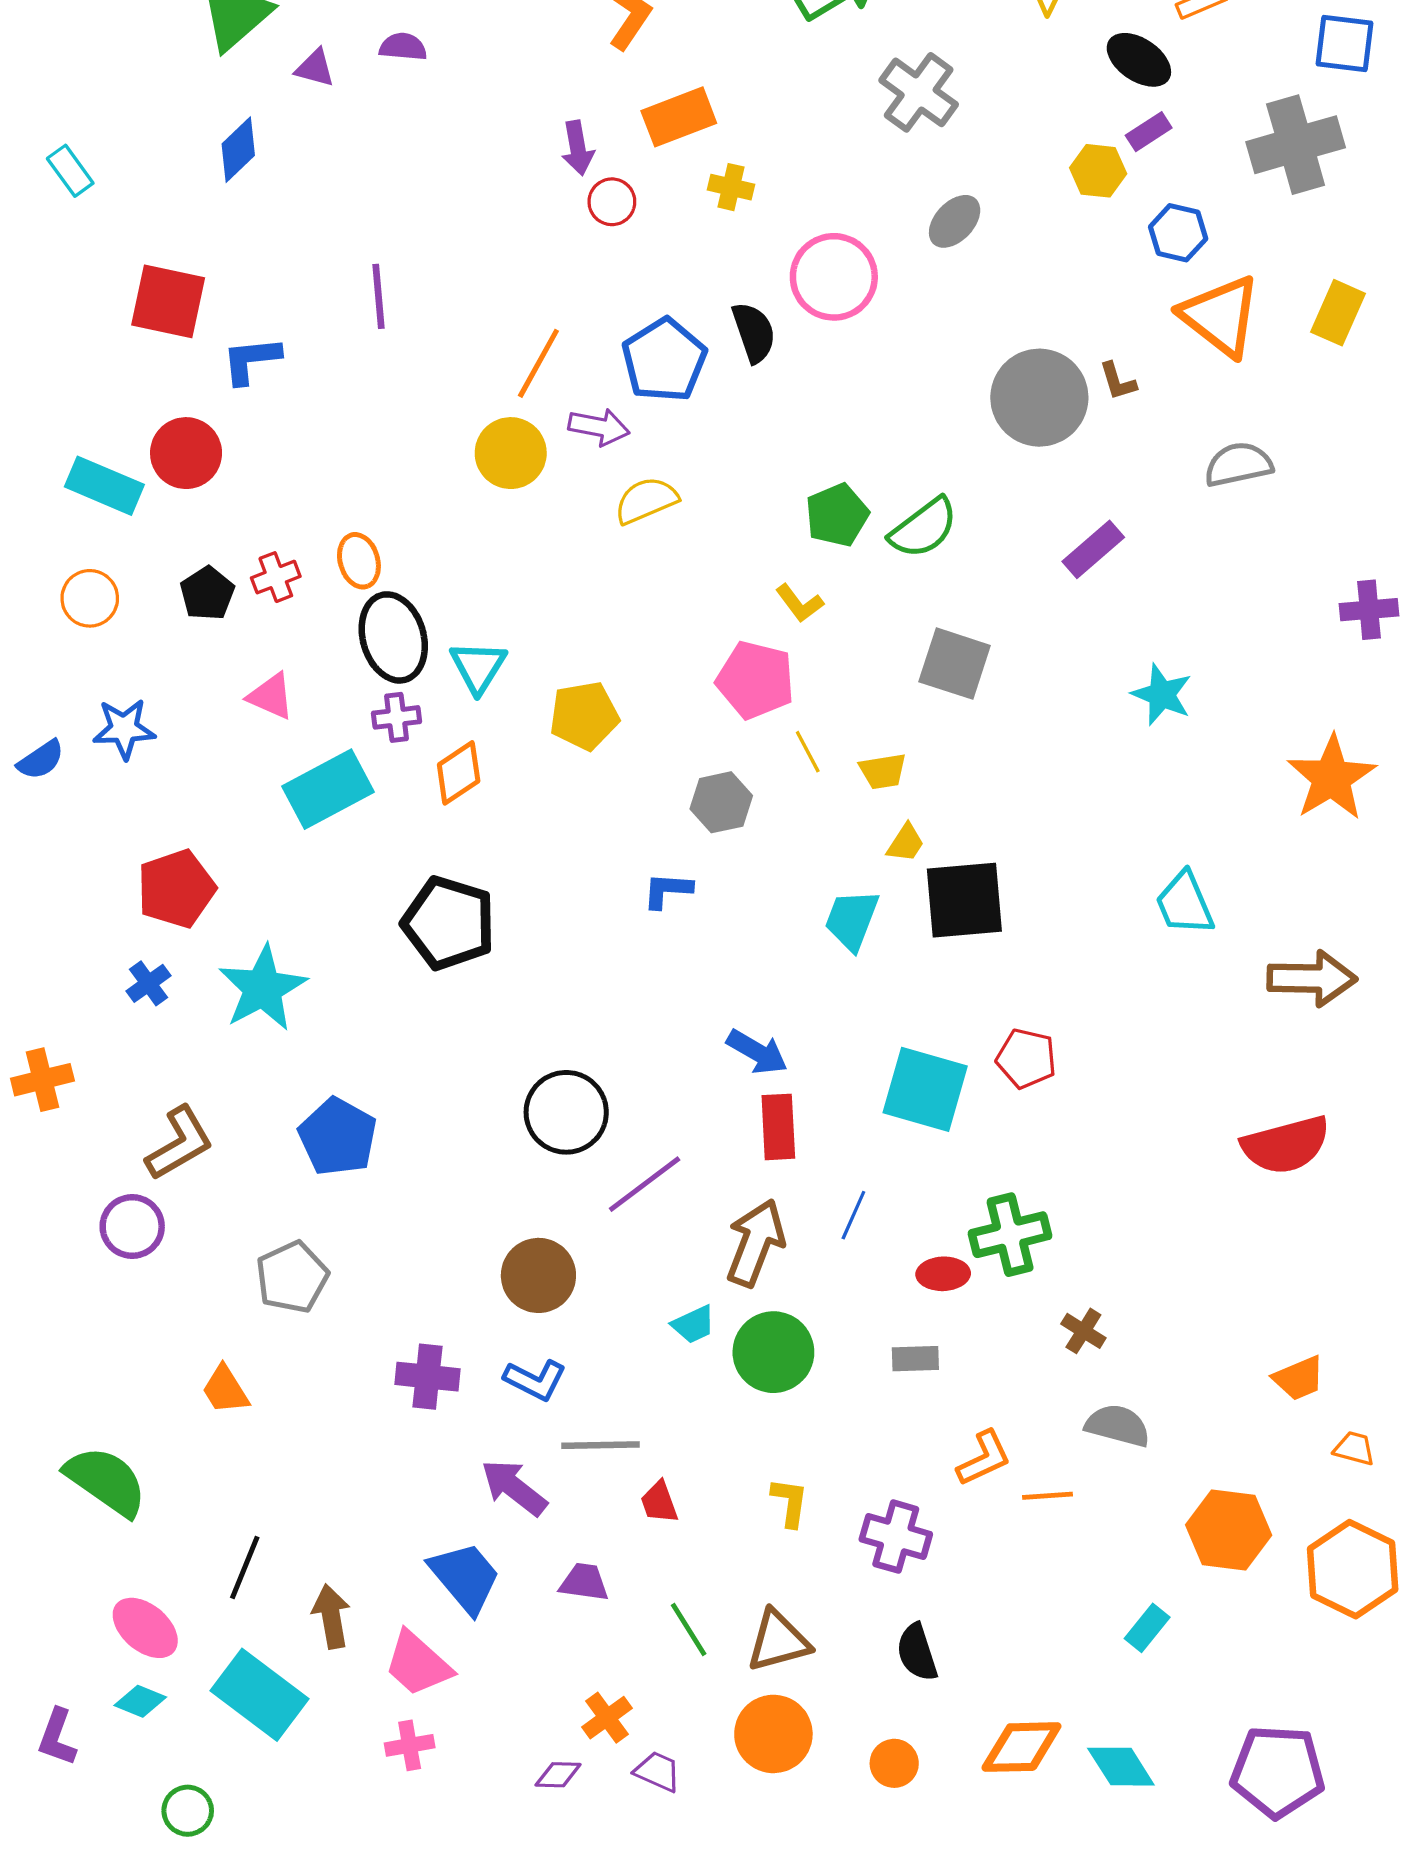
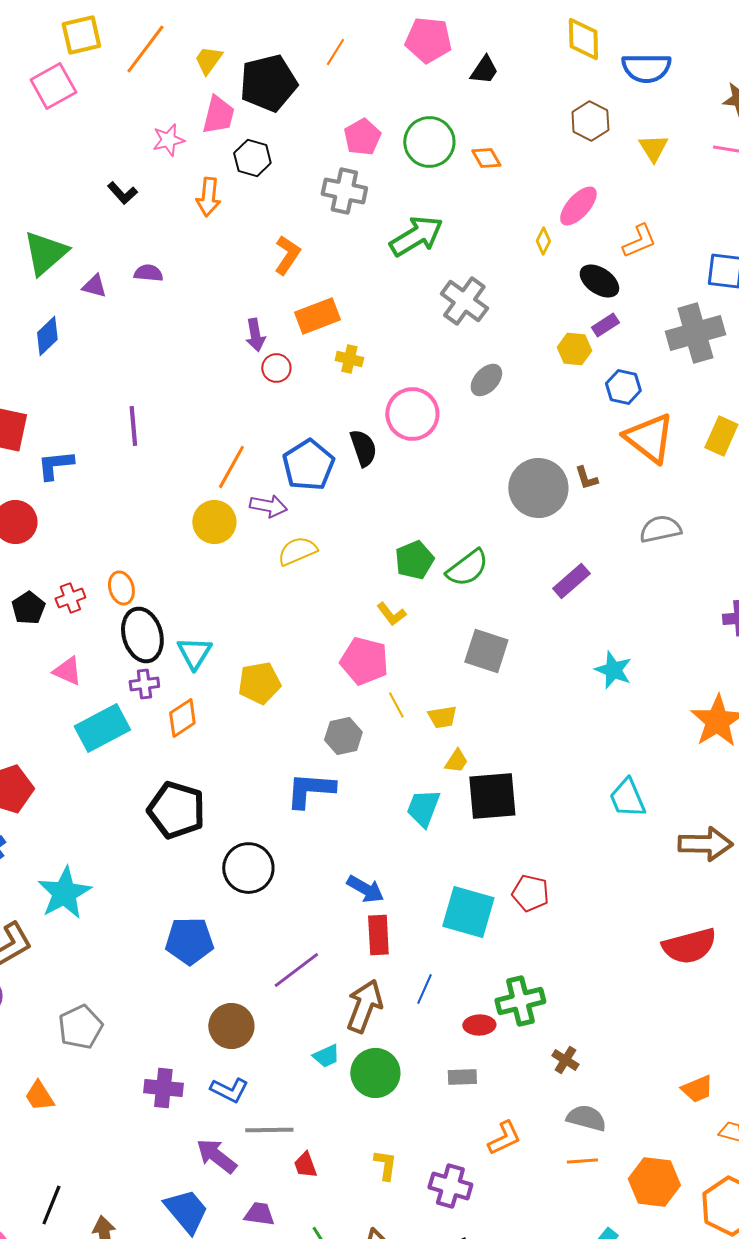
blue L-shape: (667, 890) -> (310, 790), size x1.6
cyan star: (263, 988) -> (64, 893), moved
black circle: (566, 1112) -> (248, 868), moved
blue pentagon: (338, 1137) -> (189, 941), moved, turned -30
orange line: (1048, 1496) -> (582, 1161), moved

